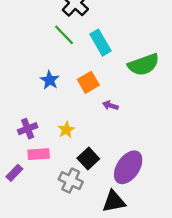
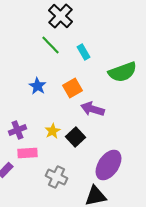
cyan rectangle: (101, 43) -> (84, 52), size x0.7
purple arrow: (110, 105) -> (92, 109), size x1.6
black square: (88, 158) -> (76, 137), moved

